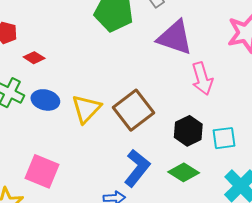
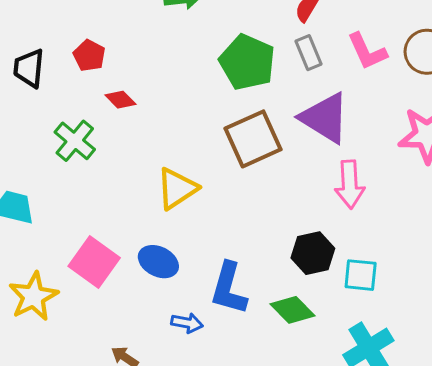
blue ellipse: (45, 100) -> (158, 262), moved
brown square: (133, 110) -> (253, 139), moved
blue L-shape: (137, 168) -> (229, 288), turned 144

